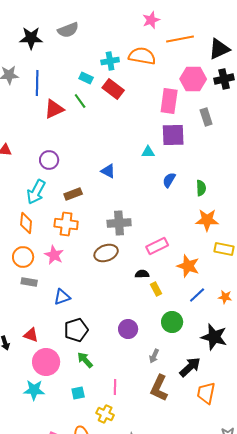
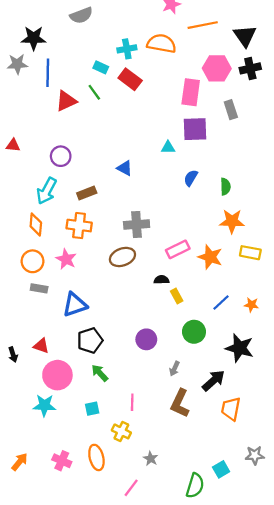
black star: (31, 38) -> (34, 38), moved
black triangle: (219, 49) -> (245, 36), turned -40
orange star: (188, 266) -> (210, 257), moved
blue triangle: (62, 297) -> (75, 305), size x1.4

